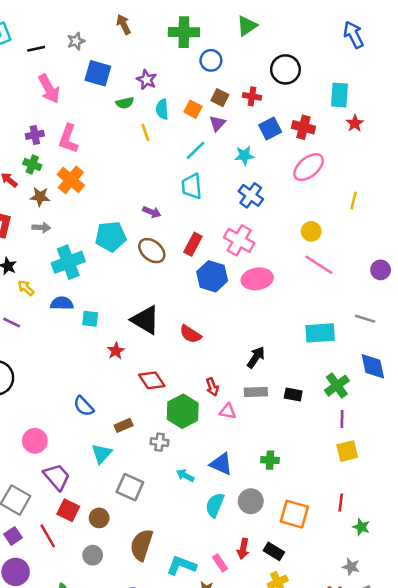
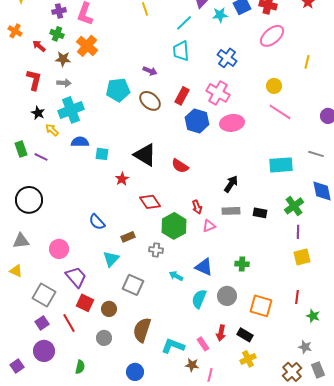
cyan star: (244, 156) -> (220, 15), moved
cyan cross: (68, 262) -> (71, 110), moved
pink triangle: (228, 411) -> (209, 226), turned -32

